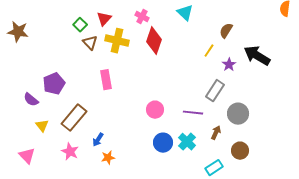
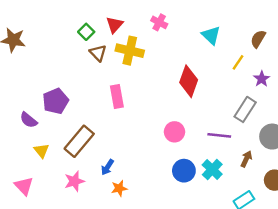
cyan triangle: (185, 13) -> (211, 35), moved
red diamond: (154, 41) -> (189, 81), moved
pink star: (70, 152) -> (74, 181), turned 30

